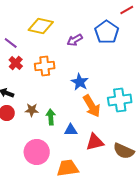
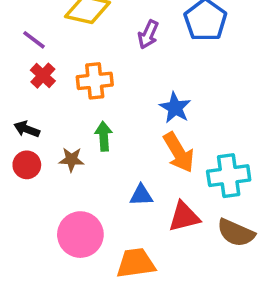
purple arrow: (75, 40) -> (148, 34), turned -35
blue star: (80, 82) -> (175, 108), moved
cyan cross: (120, 100) -> (229, 176), moved
green arrow: (51, 117) -> (104, 136), moved

